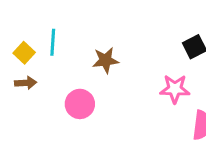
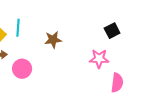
pink circle: (80, 104) -> (22, 69), moved

